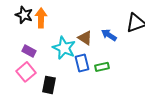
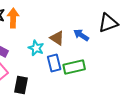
cyan star: (64, 48) -> (36, 48), size x0.7
green rectangle: (102, 67) -> (74, 67), size x1.5

